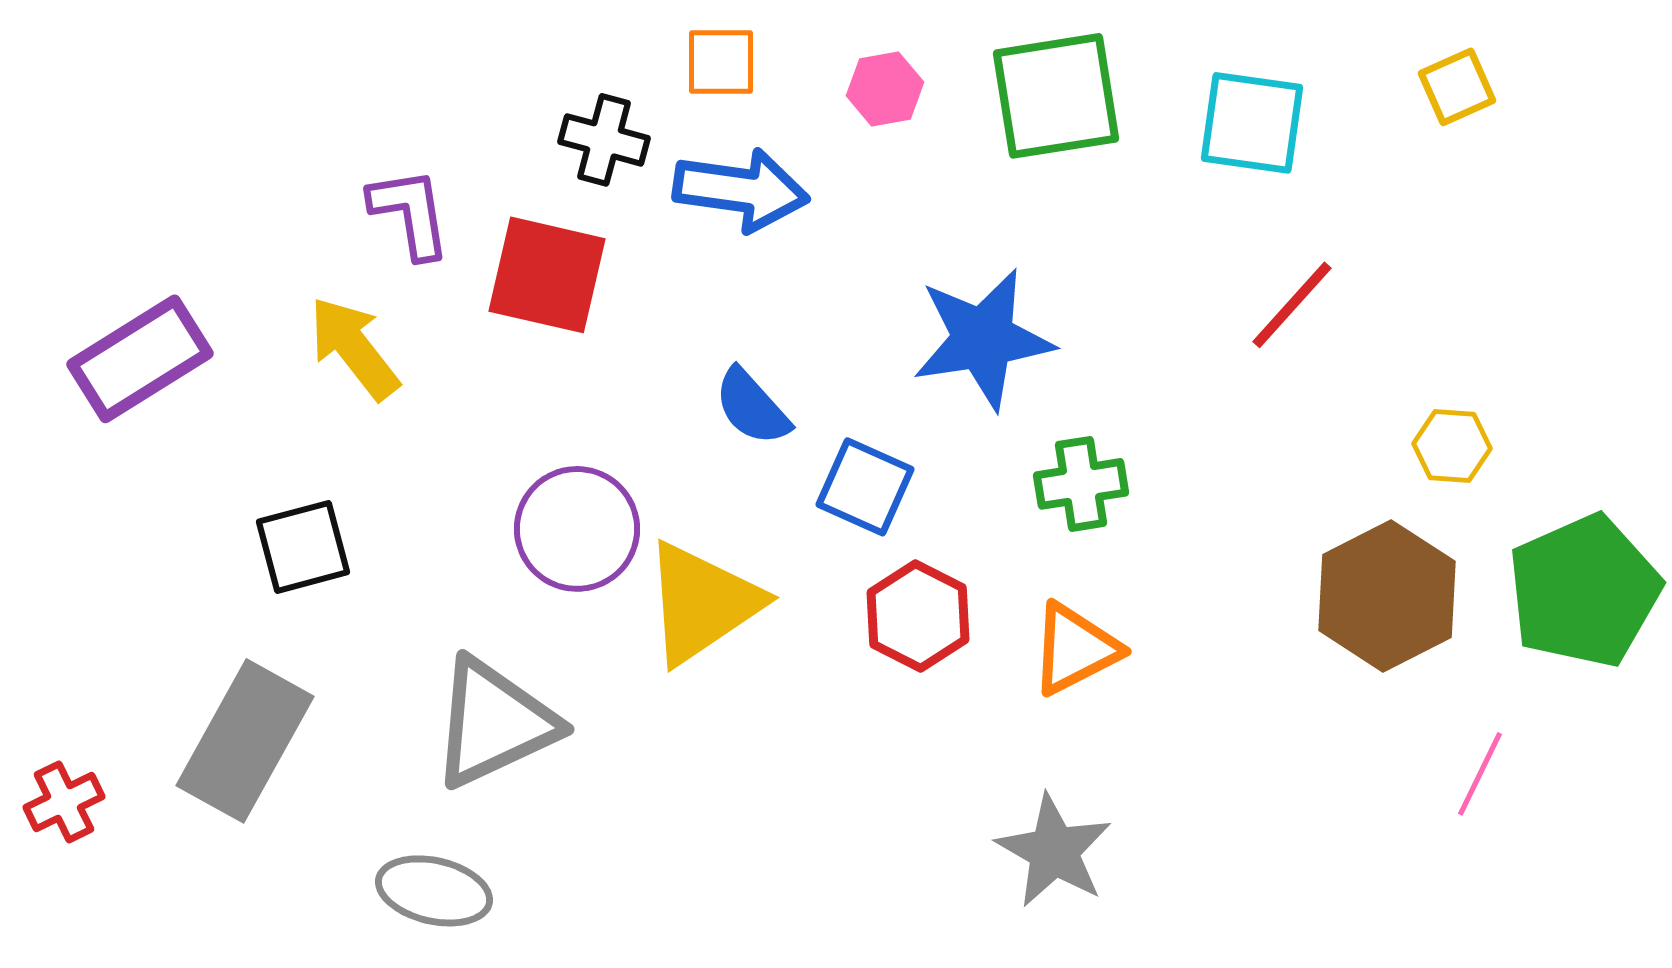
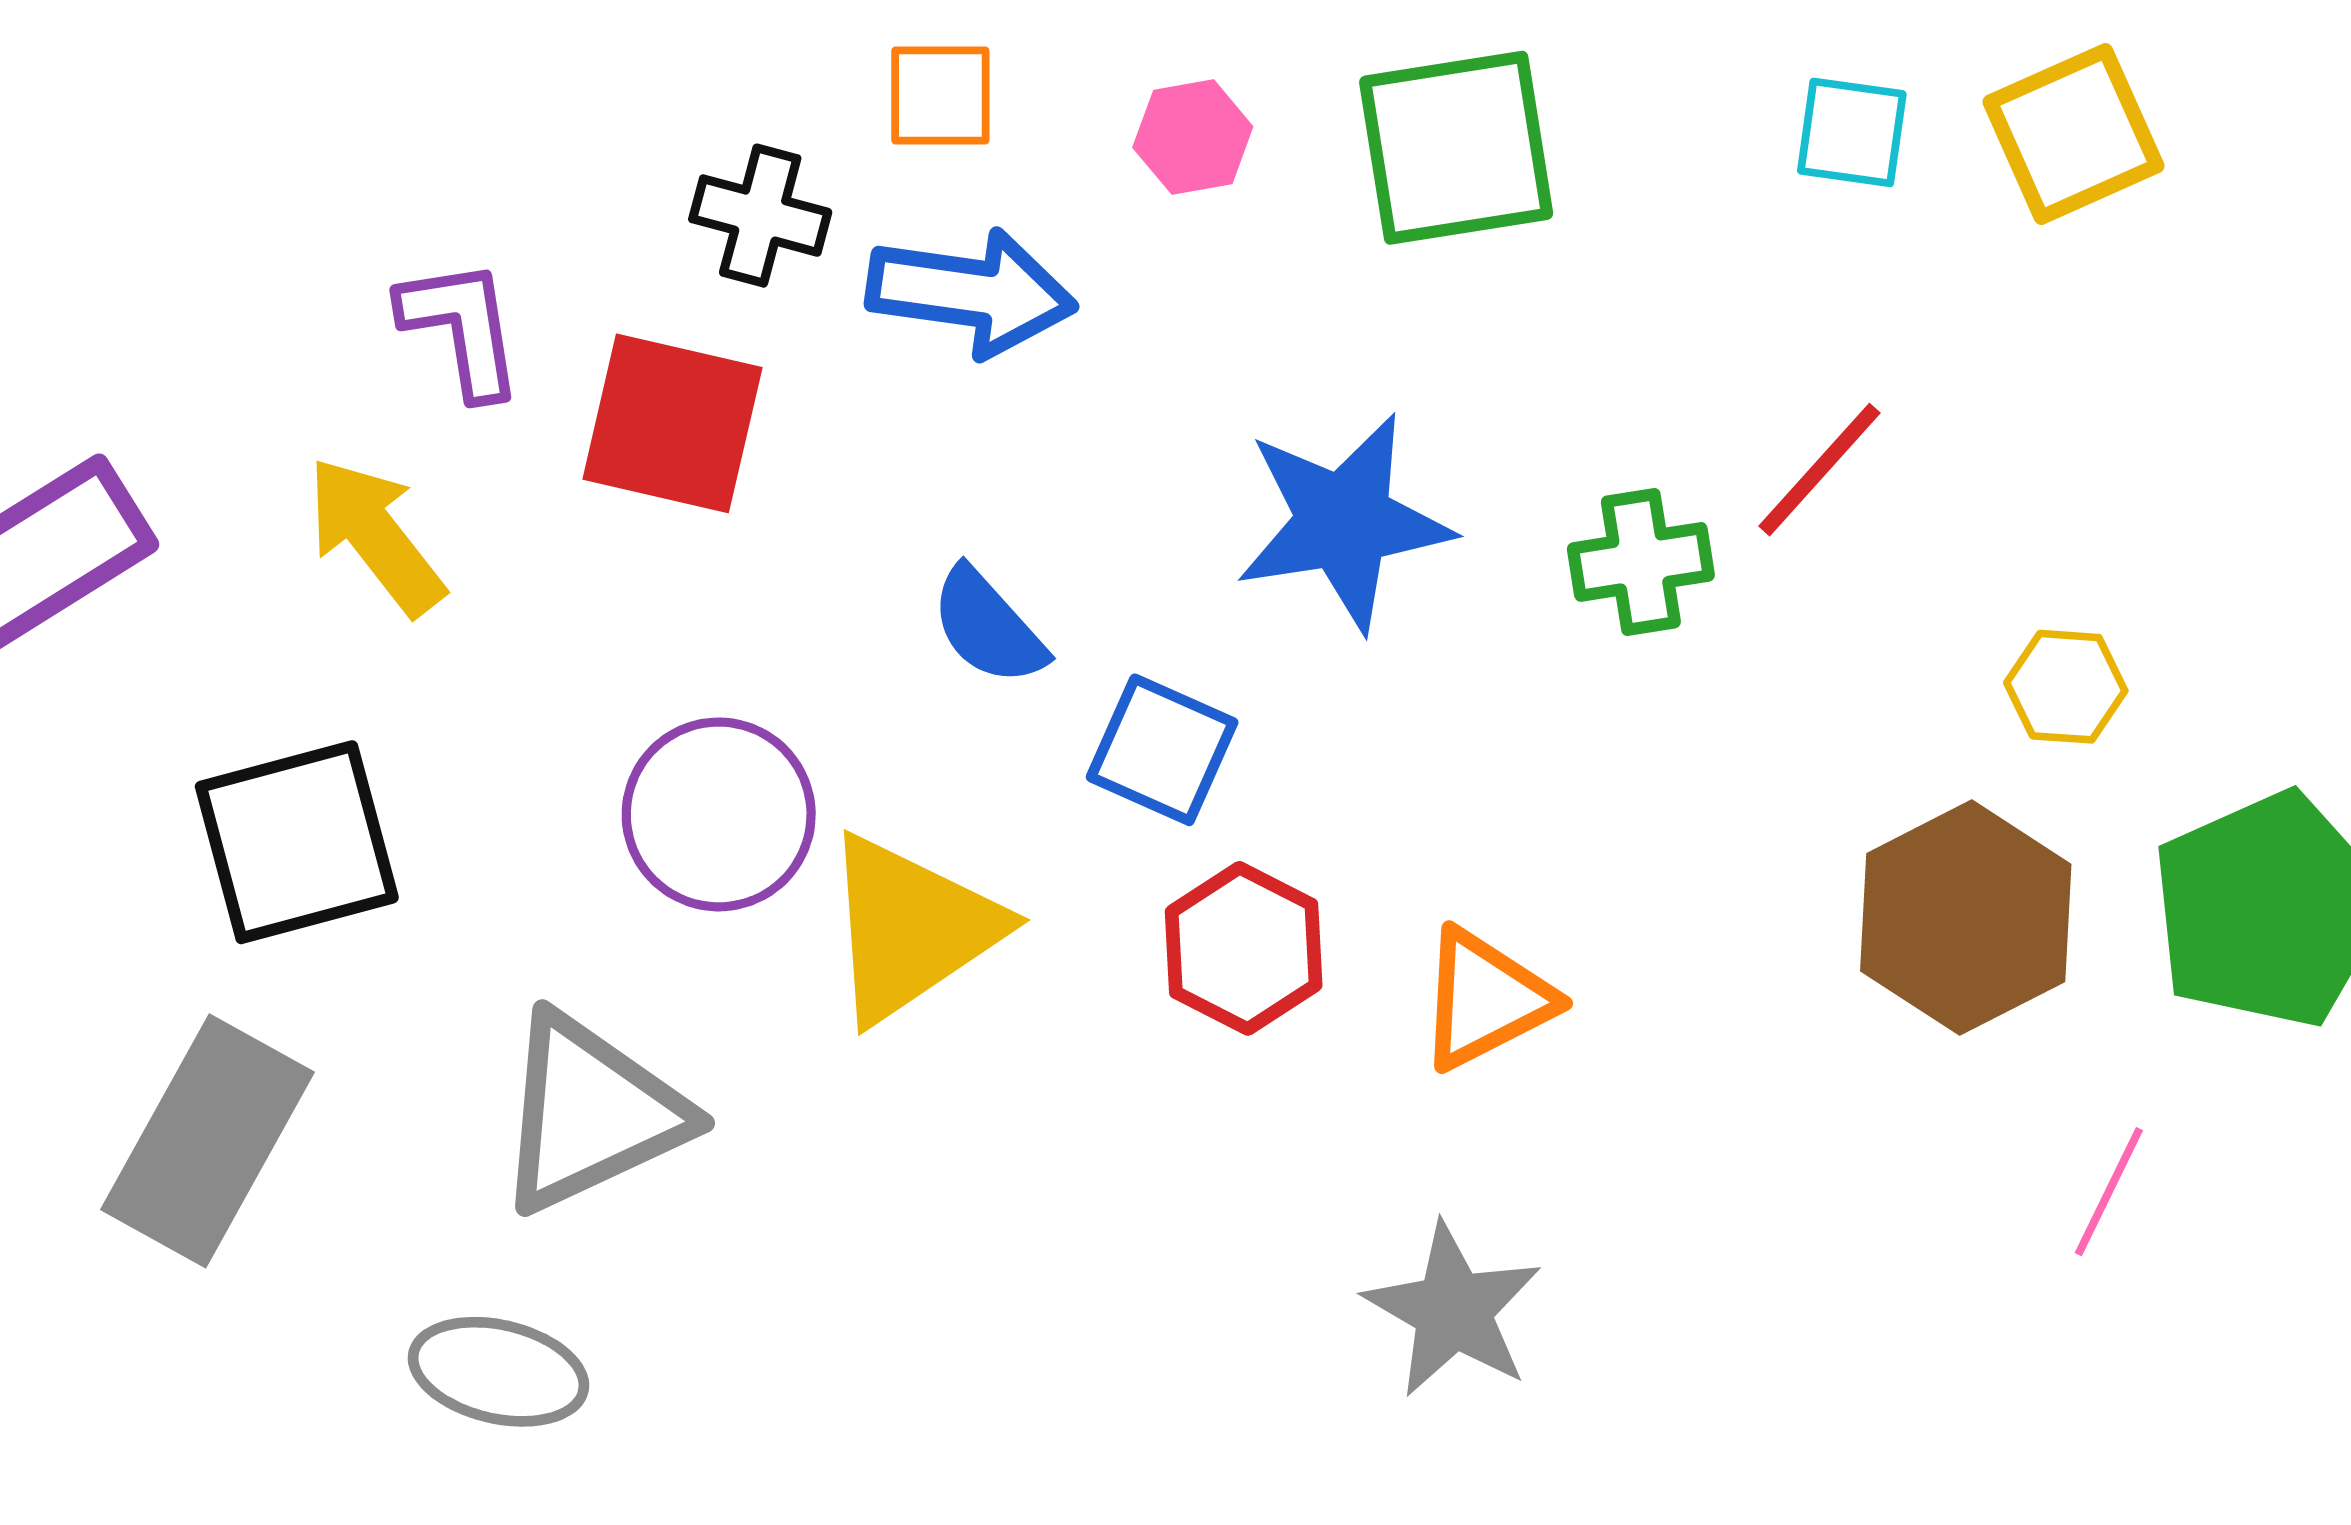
yellow square: (1457, 87) -> (2073, 134), size x1.5
cyan square: (1252, 123) -> (1852, 132), moved, size x0.7
green cross: (1081, 484) -> (1641, 562), moved
black square: (303, 547) -> (297, 842), size x1.4

